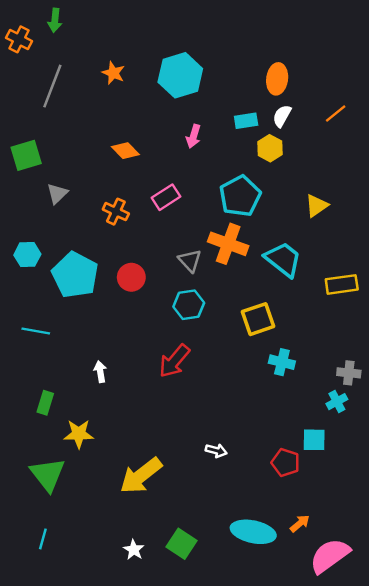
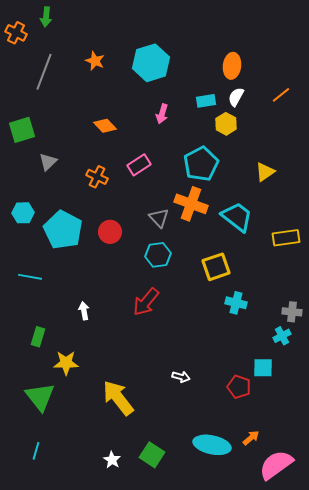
yellow arrow: (141, 476) -> (118, 398), turned 90

